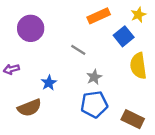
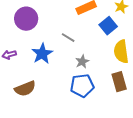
blue star: (49, 83) -> (42, 54), moved, size x1.5
brown rectangle: (133, 119) -> (119, 82), moved, turned 48

